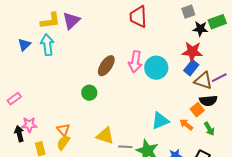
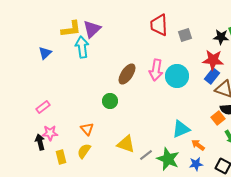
gray square: (188, 12) -> (185, 35), moved
cyan arrow: (47, 45) -> (82, 47), moved
pink rectangle: (14, 99) -> (43, 107), moved
orange arrow: (186, 125) -> (198, 145), moved
orange triangle: (63, 130) -> (87, 129), moved
gray line: (125, 147) -> (146, 155), turned -40

